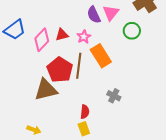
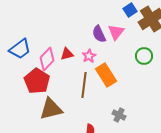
green circle: (132, 31) -> (144, 56), moved
red pentagon: (60, 70) -> (37, 81), moved

